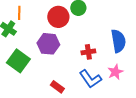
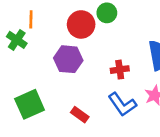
green square: (18, 61) -> (30, 104), moved, turned 30

